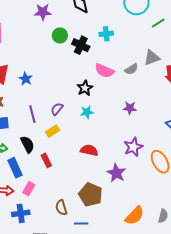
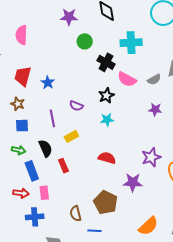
cyan cross: (106, 34) -> (131, 43), size x1.5
black cross: (81, 45) -> (106, 62), moved
purple star: (130, 108) -> (155, 110), moved
purple semicircle: (57, 109) -> (76, 106), moved, turned -112
purple star: (116, 173) -> (133, 182), turned -30
pink rectangle: (29, 189) -> (44, 193), turned -40

